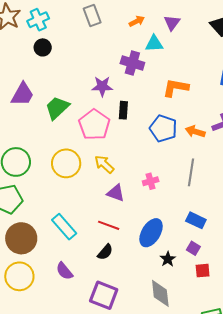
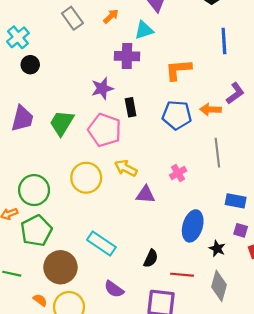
orange arrow: (137, 21) -> (111, 16), moved
red line: (109, 225) -> (182, 275), moved
gray diamond: (160, 293) -> (219, 286), turned 36

